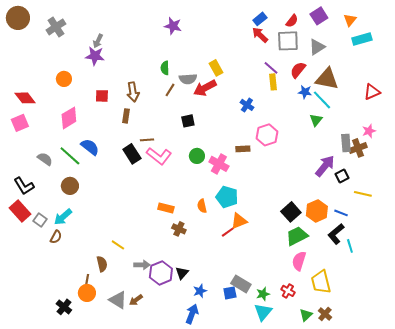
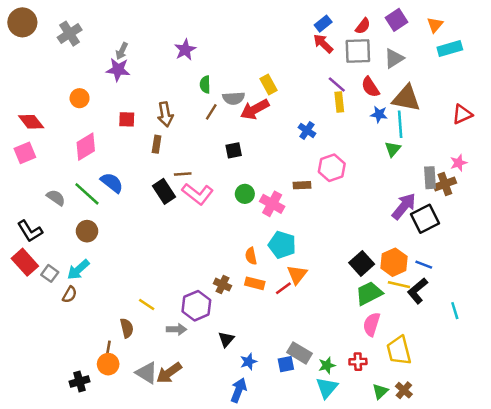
purple star: (173, 26) -> (185, 50), moved, turned 30
red semicircle: (298, 70) -> (370, 87), turned -72
cyan line: (322, 100) -> (400, 124), turned 40
black square: (342, 176) -> (425, 219), size x1.6
yellow line: (363, 194) -> (399, 285), moved
orange rectangle: (166, 208) -> (255, 283), moved
orange triangle: (239, 221) -> (297, 275), turned -30
cyan line: (350, 246) -> (455, 311), moved
purple hexagon: (161, 273) -> (196, 306), moved
red cross: (288, 291) -> (358, 362), turned -32
brown arrow: (136, 300) -> (169, 373), size x1.5
black cross: (64, 307) -> (80, 382), turned 35

